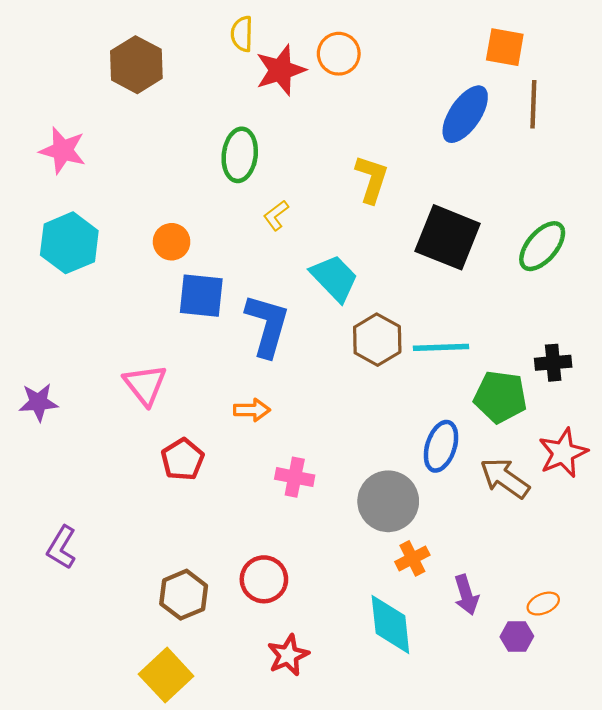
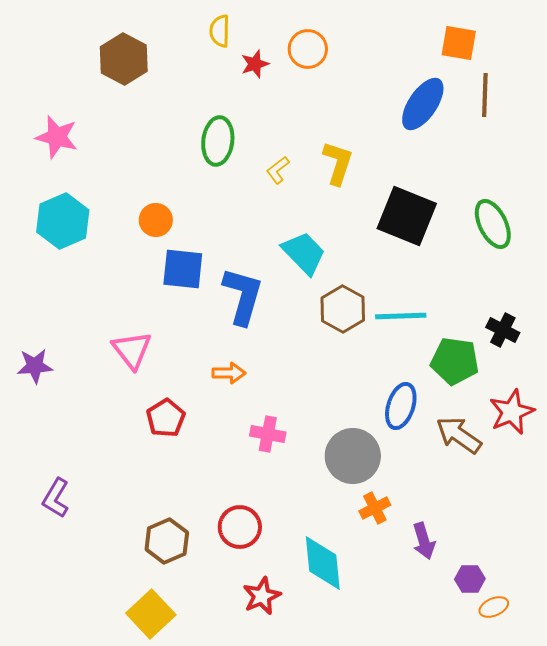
red star: (280, 70) -> (255, 64), size x0.6
yellow L-shape: (276, 215) -> (278, 170), moved
green ellipse: (542, 246) -> (493, 224), turned -66
black cross: (553, 363) -> (503, 330), turned 32
orange ellipse: (543, 604) -> (494, 607), moved
cyan diamond: (390, 624) -> (323, 563), moved

